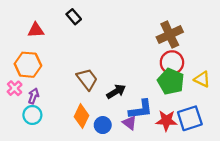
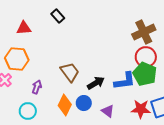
purple arrow: (34, 96) -> (37, 87), moved
blue L-shape: (141, 109) -> (125, 81), moved
cyan circle: (32, 115) -> (28, 111), moved
blue circle: (103, 125) -> (84, 103), moved

